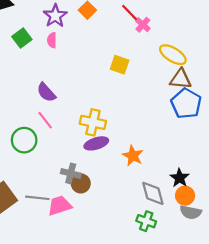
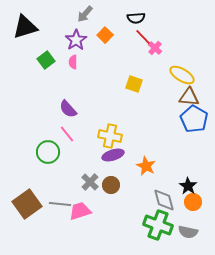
gray cross: (71, 173) -> (90, 182), turned 30
brown circle: (81, 183) -> (111, 185), moved
gray semicircle: (191, 212) -> (188, 232), moved
green cross: (146, 221) -> (158, 225), size x1.6

